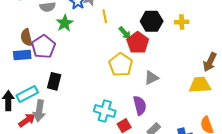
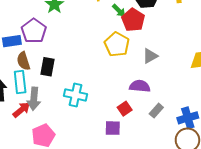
brown semicircle: (26, 37) -> (23, 61), moved
cyan rectangle: (27, 94) -> (20, 82), turned -65
purple semicircle: (140, 105) -> (140, 86), turned -66
cyan cross: (105, 111) -> (76, 95), moved

